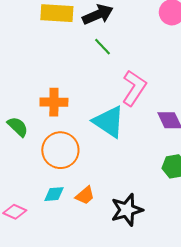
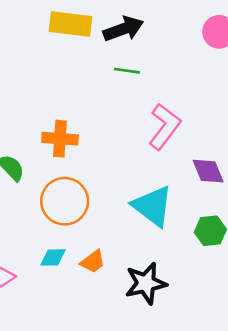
green line: (103, 47) -> (127, 71), turned -42
cyan triangle: (109, 122) -> (152, 206), moved

